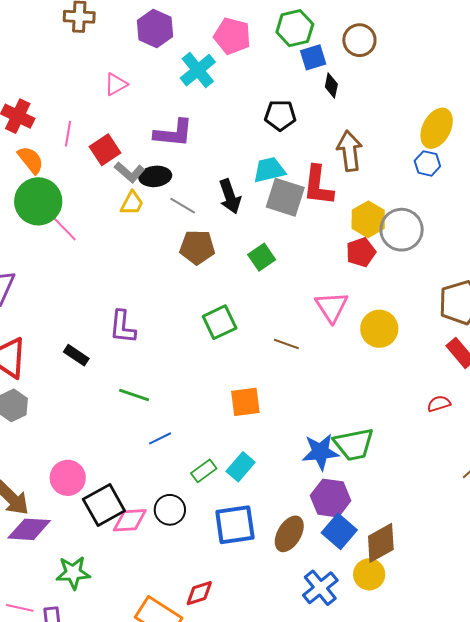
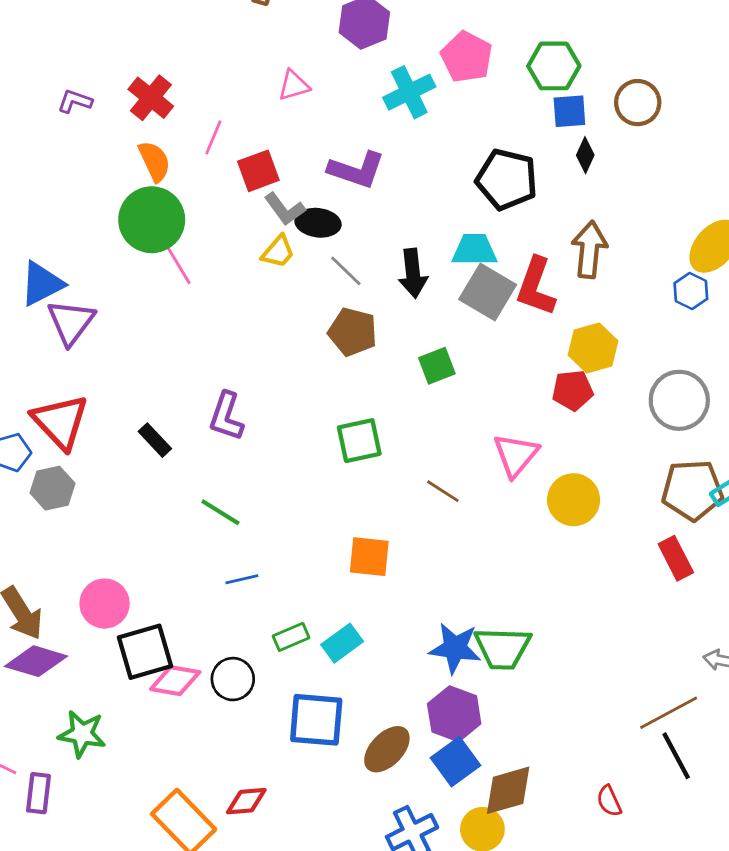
black pentagon: (280, 115) -> (507, 179), size x1.4
gray circle: (402, 230) -> (679, 400), moved
red semicircle: (439, 404) -> (609, 801), moved, turned -110

